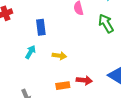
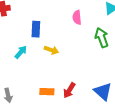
yellow arrow: (59, 56) -> (51, 50), moved
red arrow: (84, 80) -> (69, 90), turned 105

